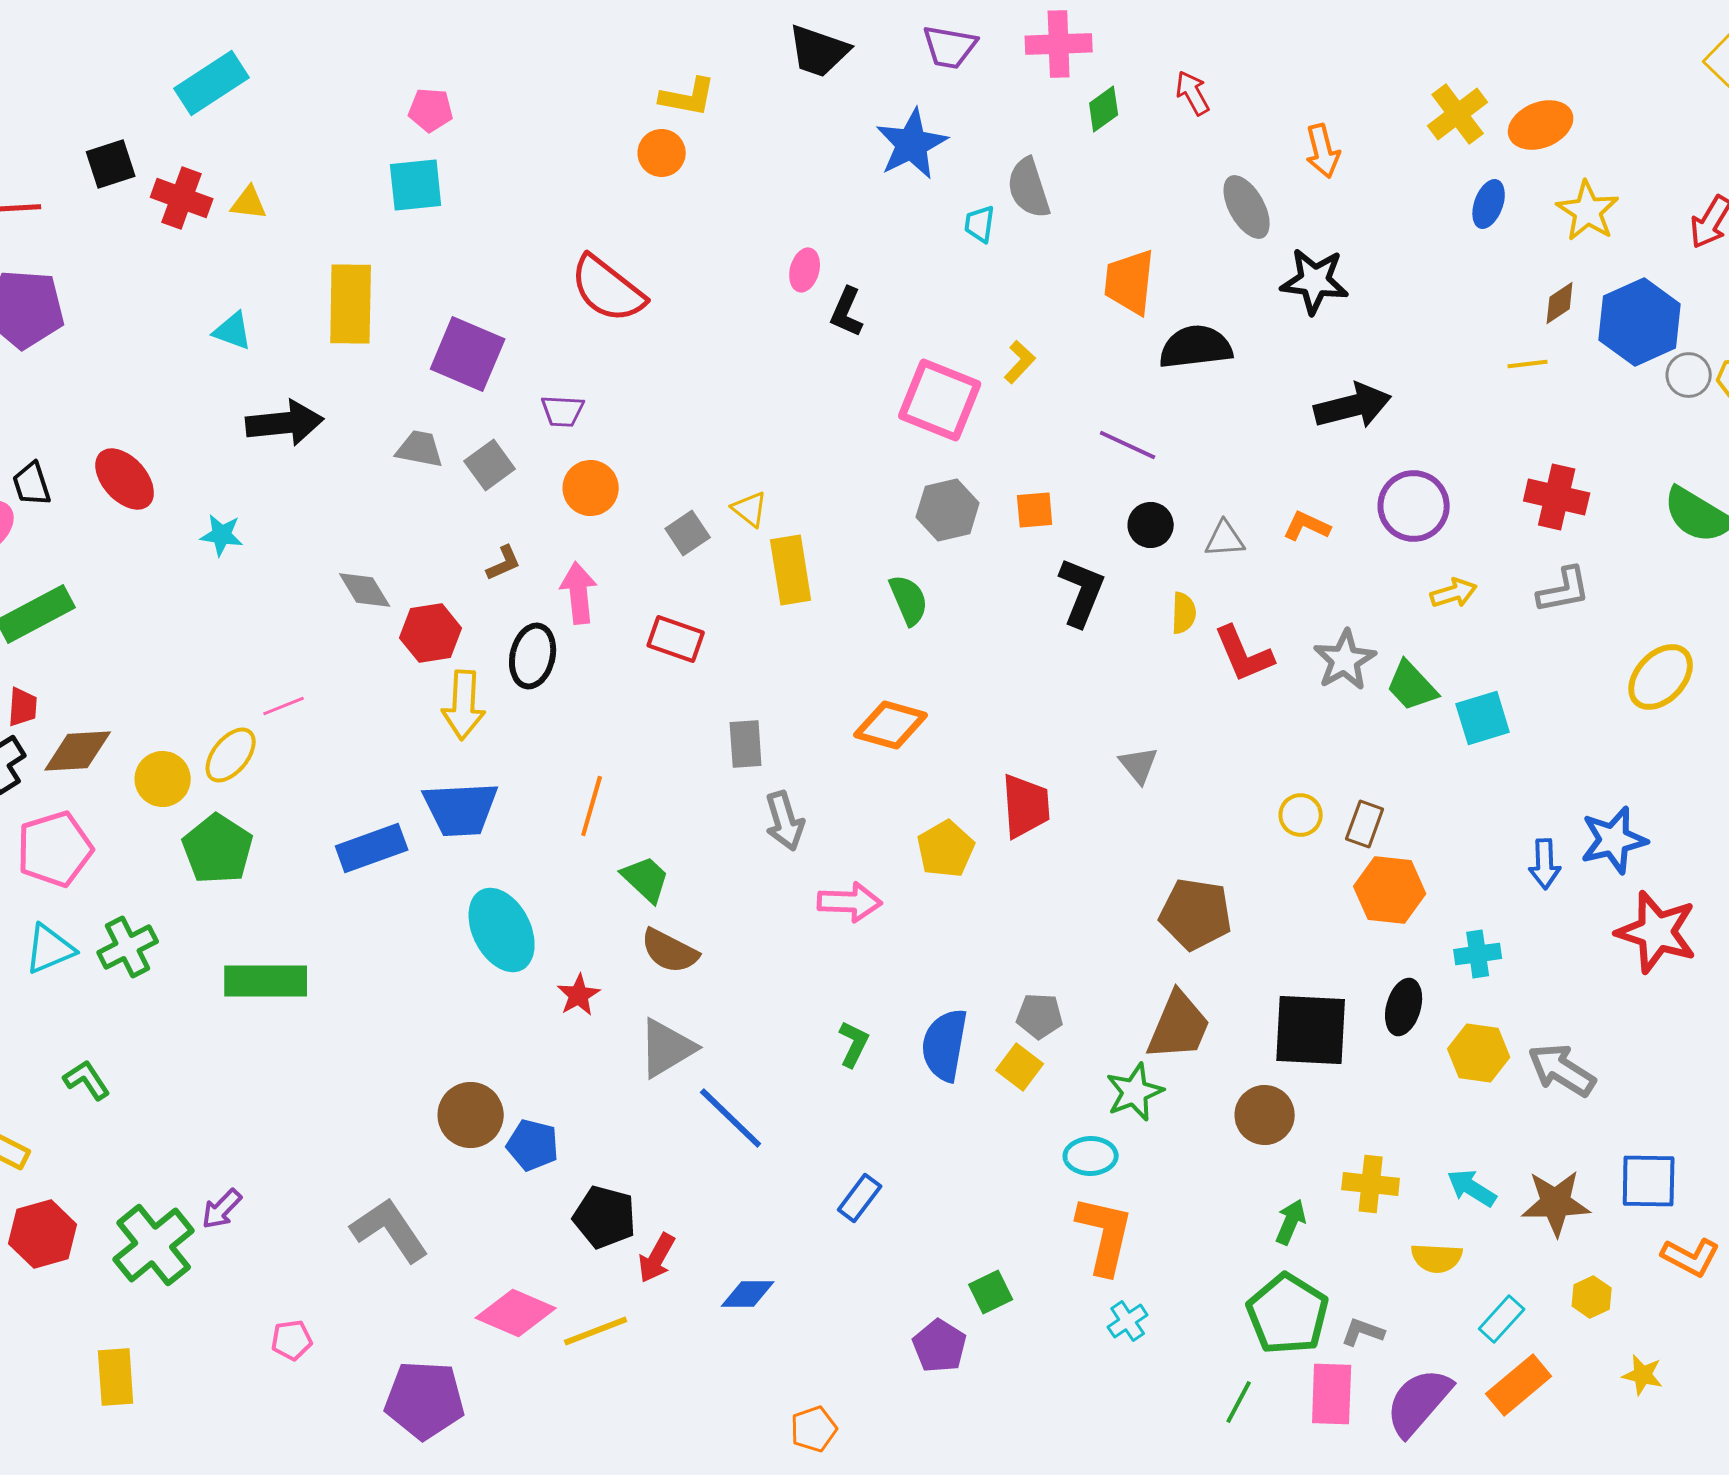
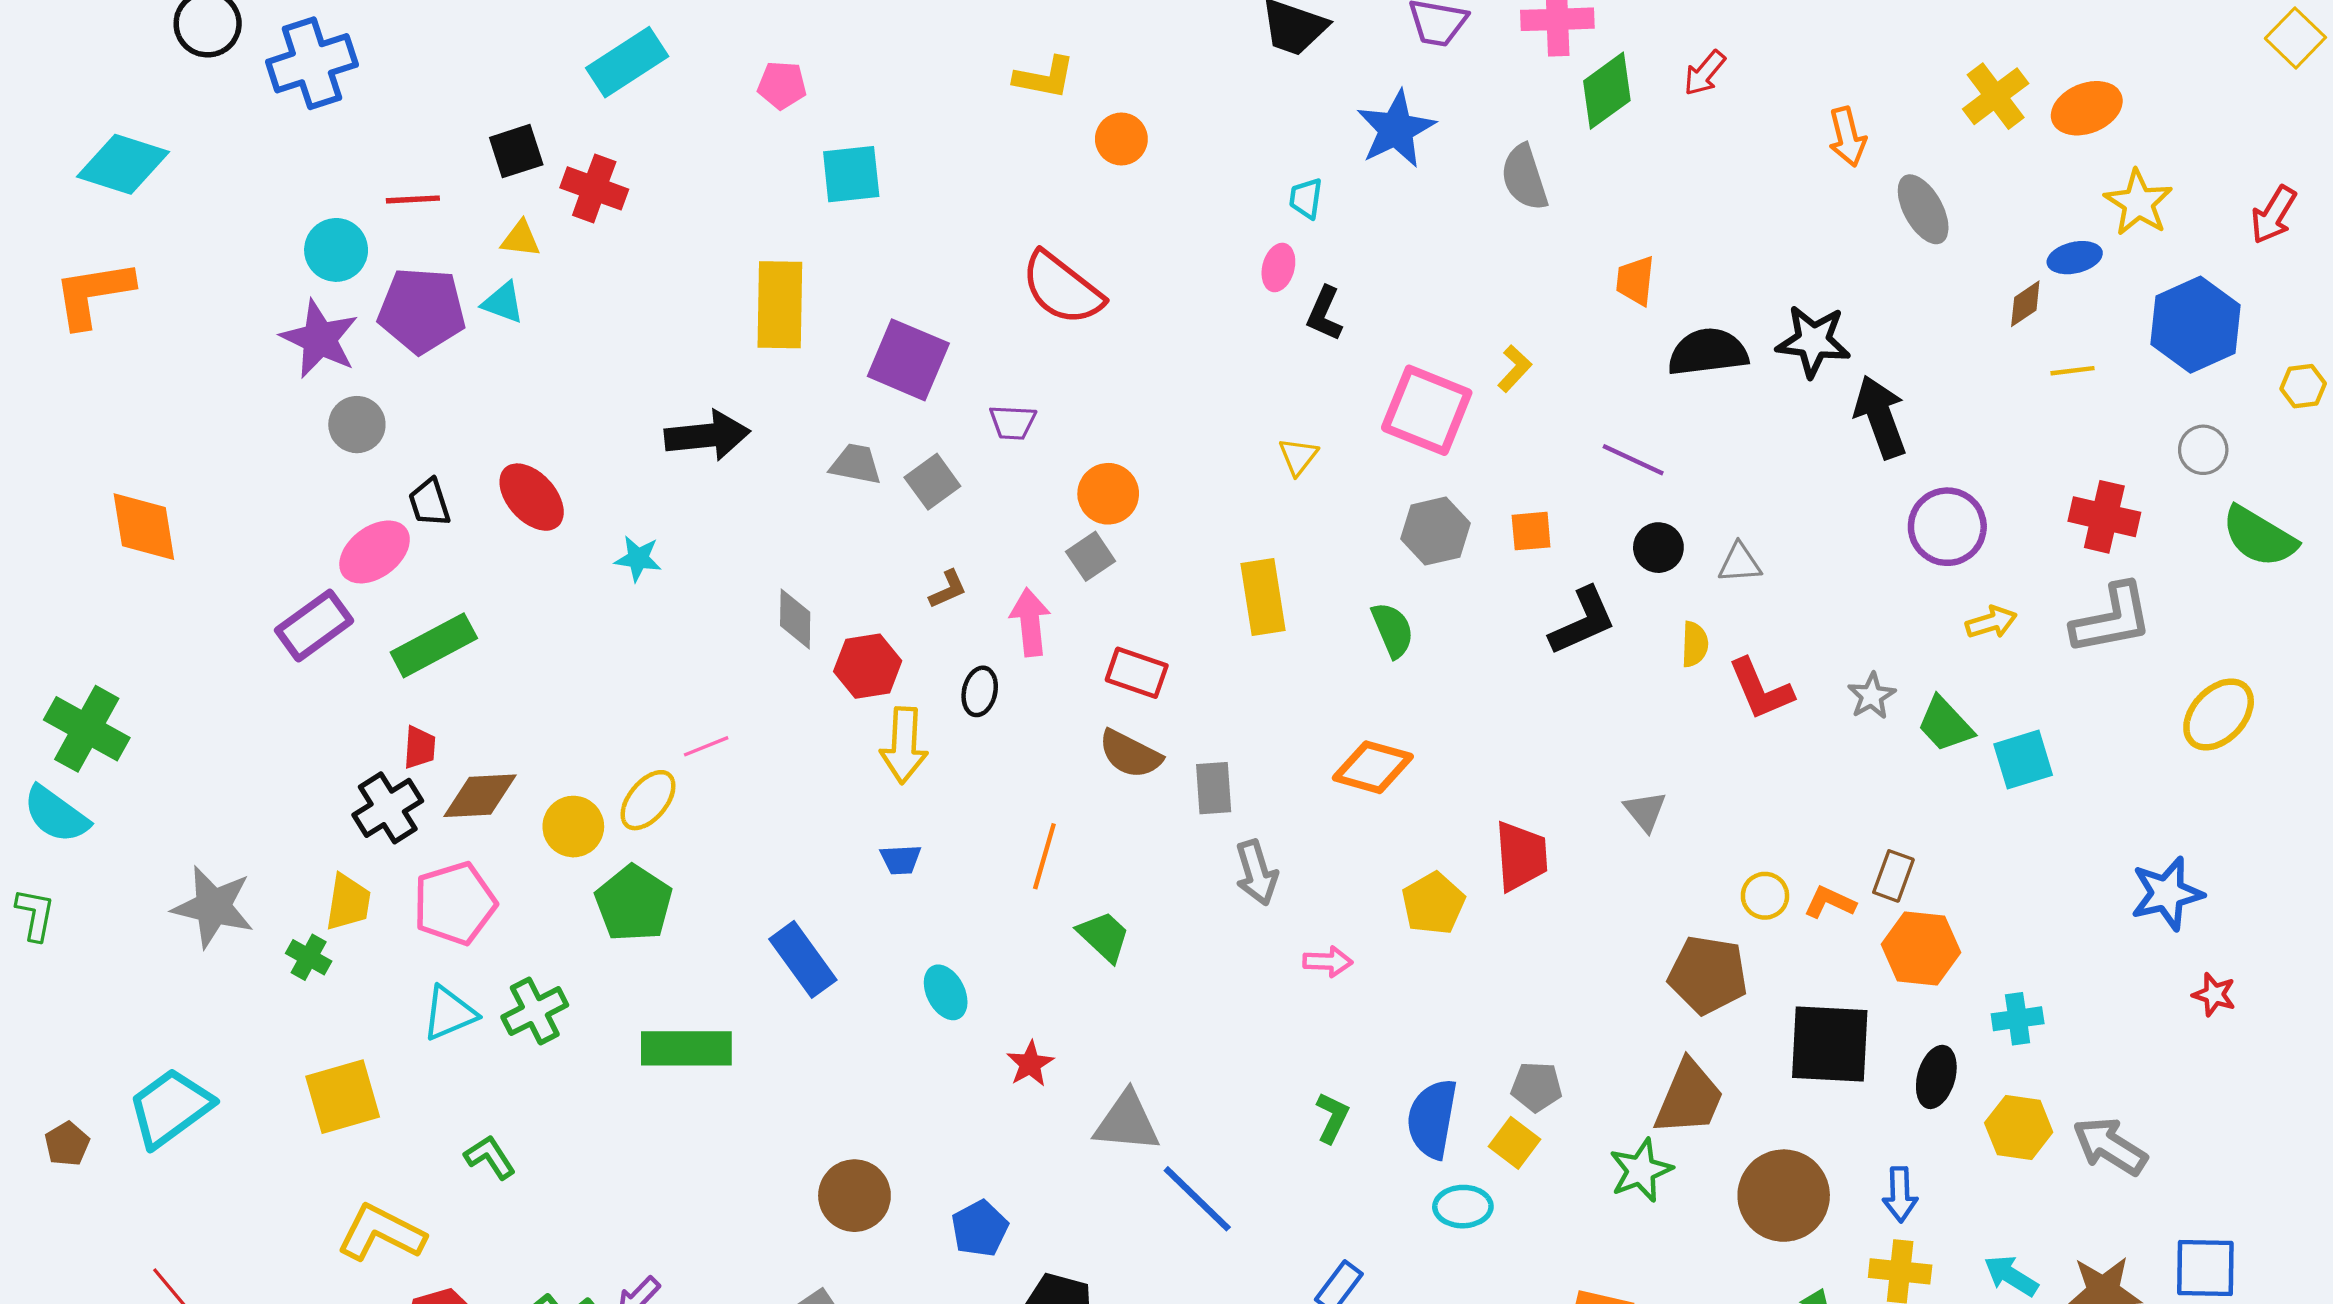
red arrow: (1193, 93) -> (1705, 73), turned -111
yellow L-shape: (688, 97) -> (1044, 77), moved
green diamond: (1104, 109) -> (1607, 91), size x1.5
pink pentagon: (431, 110) -> (782, 85), moved
yellow triangle: (249, 203) -> (521, 239), moved
blue ellipse: (1489, 204) -> (2075, 258), moved, turned 57
gray ellipse: (1247, 207) -> (1923, 209), moved
cyan trapezoid: (980, 224) -> (1306, 198), moved
black star: (1315, 281) -> (1813, 341), moved
orange trapezoid: (1130, 282) -> (1635, 281), size x0.7
brown diamond: (1560, 303) -> (2025, 304), moved
cyan triangle: (233, 331) -> (503, 303), moved
gray circle: (1689, 375) -> (2203, 450), moved
black arrow: (1353, 406) -> (1880, 417), turned -96
orange circle: (591, 488) -> (1108, 494), moved
yellow triangle: (750, 509) -> (1298, 456), moved, turned 30
orange L-shape: (1307, 526) -> (1830, 902), moved
gray square: (688, 533) -> (1091, 556), moved
gray diamond: (365, 590) -> (795, 619), turned 32
gray L-shape: (1564, 590) -> (2112, 619), size x1.4
black L-shape: (1082, 592) -> (1583, 621), turned 44
black ellipse: (533, 656) -> (980, 691), size x0.7
gray star: (1345, 660) -> (1871, 696), size x0.7
blue trapezoid: (461, 809) -> (901, 859), size x0.5
yellow circle: (1301, 815) -> (1765, 896), moved
blue rectangle: (372, 848) -> (803, 959), moved, turned 74
blue arrow: (1545, 864) -> (1900, 1194), moved
pink arrow: (850, 902) -> (1328, 962), size x0.7
cyan ellipse: (502, 930) -> (946, 992), size x0.6
red star: (1657, 932) -> (2214, 995), size x0.5
brown semicircle: (670, 951) -> (1130, 754), moved
black square: (1311, 1030) -> (1830, 1044), moved
gray triangle: (667, 1048) -> (1127, 1122), turned 36
brown circle: (471, 1115) -> (854, 1196), moved
brown circle: (1265, 1115) -> (1784, 1196), size x1.4
blue pentagon: (533, 1145) -> (980, 1229), turned 30
cyan ellipse: (1091, 1156) -> (1463, 1207), moved

